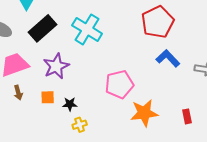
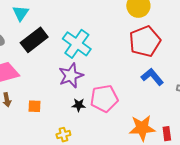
purple star: (56, 66) -> (71, 76), moved
black star: (70, 104) -> (79, 105), moved
orange star: (144, 113) -> (142, 128), moved

